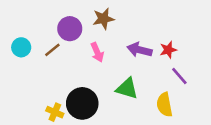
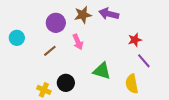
brown line: (52, 50) -> (50, 51), moved
purple arrow: (140, 50) -> (109, 14), moved
black circle: (82, 103) -> (66, 83), size x0.7

